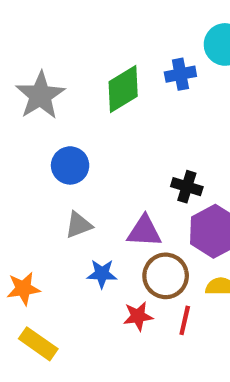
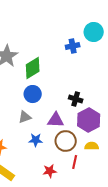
green diamond: (123, 89) -> (33, 68), moved
blue circle: (70, 165) -> (33, 94), moved
red star: (138, 316) -> (50, 171), moved

